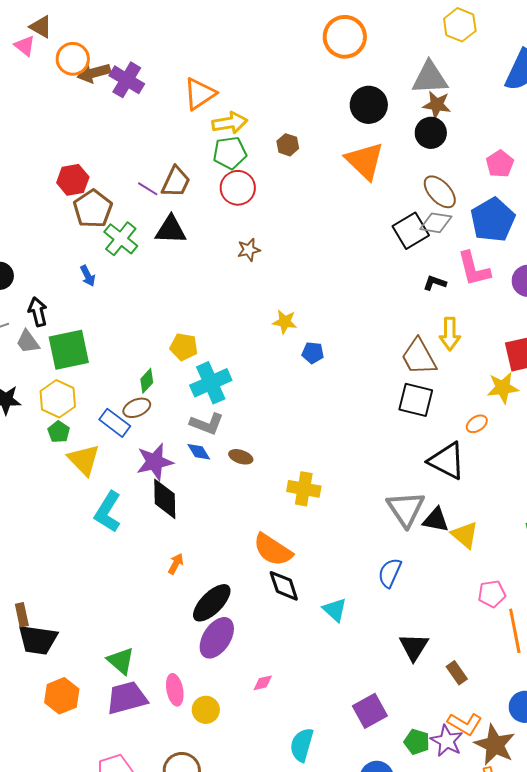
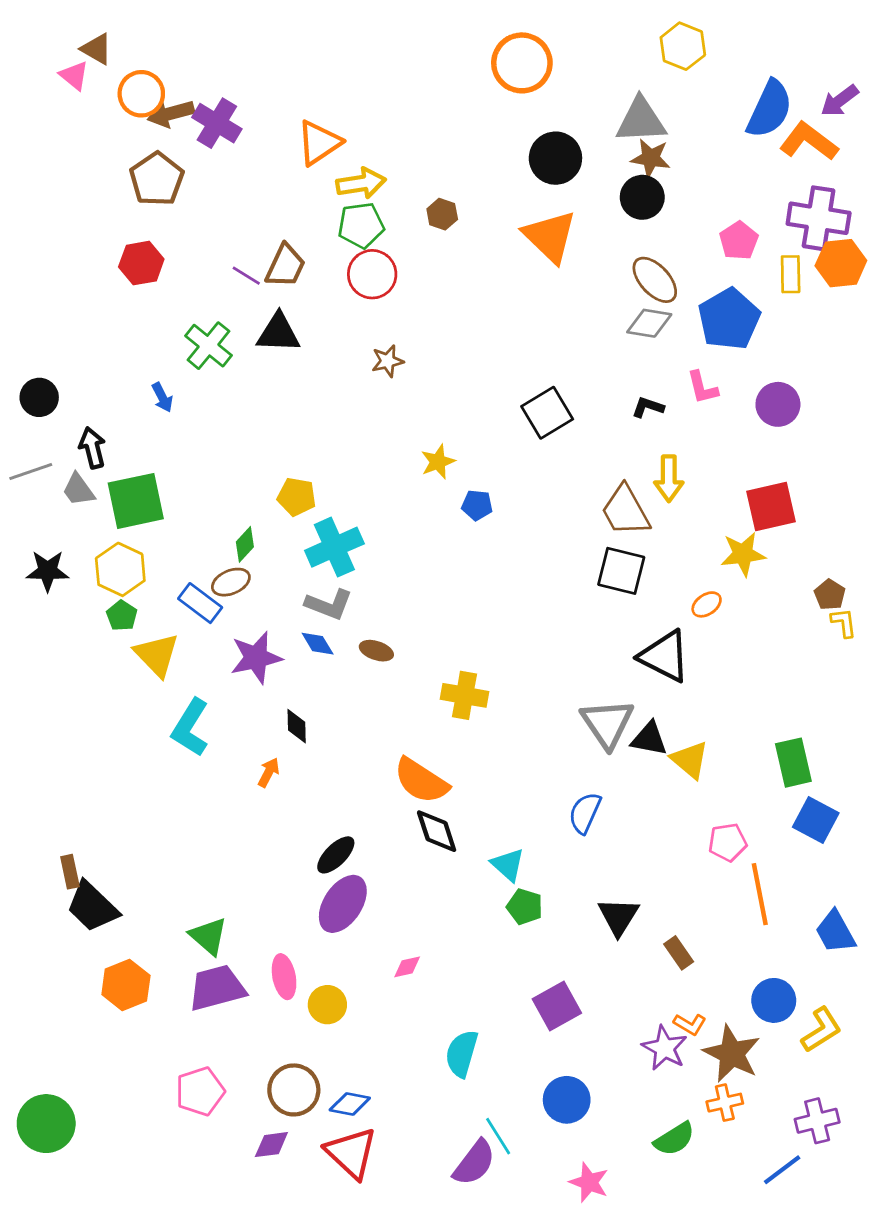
brown pentagon: (93, 209) -> (157, 179), moved
black square: (411, 231) -> (547, 413), moved
pink L-shape: (474, 269) -> (702, 388), size x0.7
yellow star: (285, 322) -> (438, 462), turned -30
black diamond: (165, 499) -> (297, 726), moved, size x0.6
orange arrow: (176, 564) -> (269, 772), moved
black ellipse: (212, 603) -> (336, 855), size x0.7
black trapezoid: (38, 640) -> (92, 907), turned 36
orange L-shape: (465, 724) -> (690, 1024), size x0.7
green pentagon: (417, 742) -> (525, 907), moved

